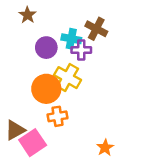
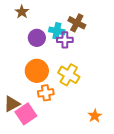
yellow cross: (68, 78) -> (69, 75), moved
orange star: (105, 148) -> (95, 116), moved

